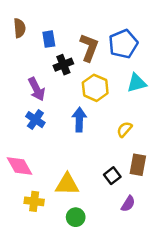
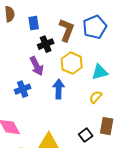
cyan triangle: (137, 83) -> (100, 72), moved
purple arrow: (37, 89) -> (37, 66), moved
blue cross: (35, 120) -> (23, 89), turned 35

